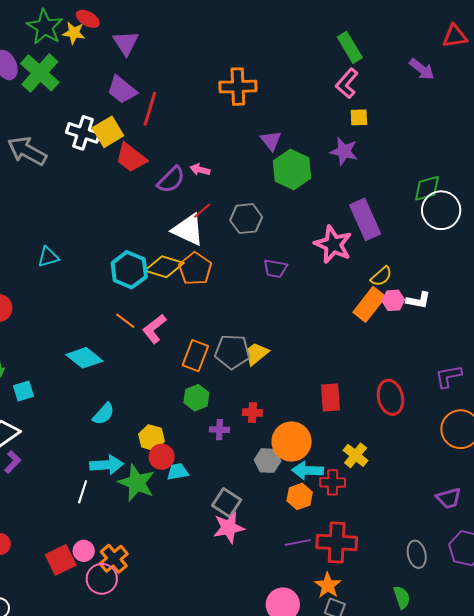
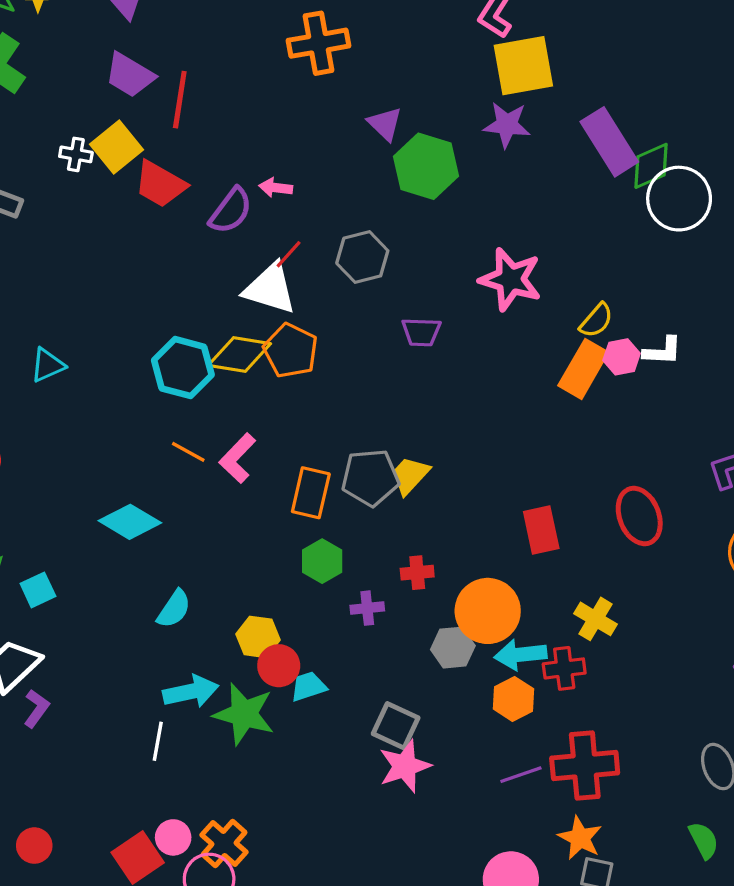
yellow square: (359, 117) -> (523, 66), size x2.0
white cross: (83, 133) -> (76, 154), size x0.6
purple rectangle: (365, 219) -> (609, 142), moved

